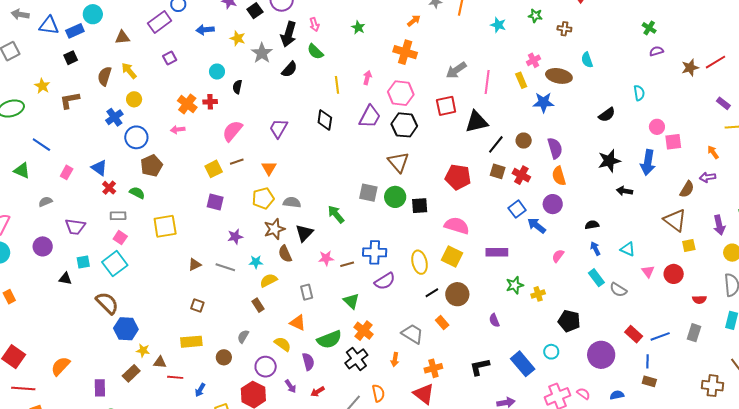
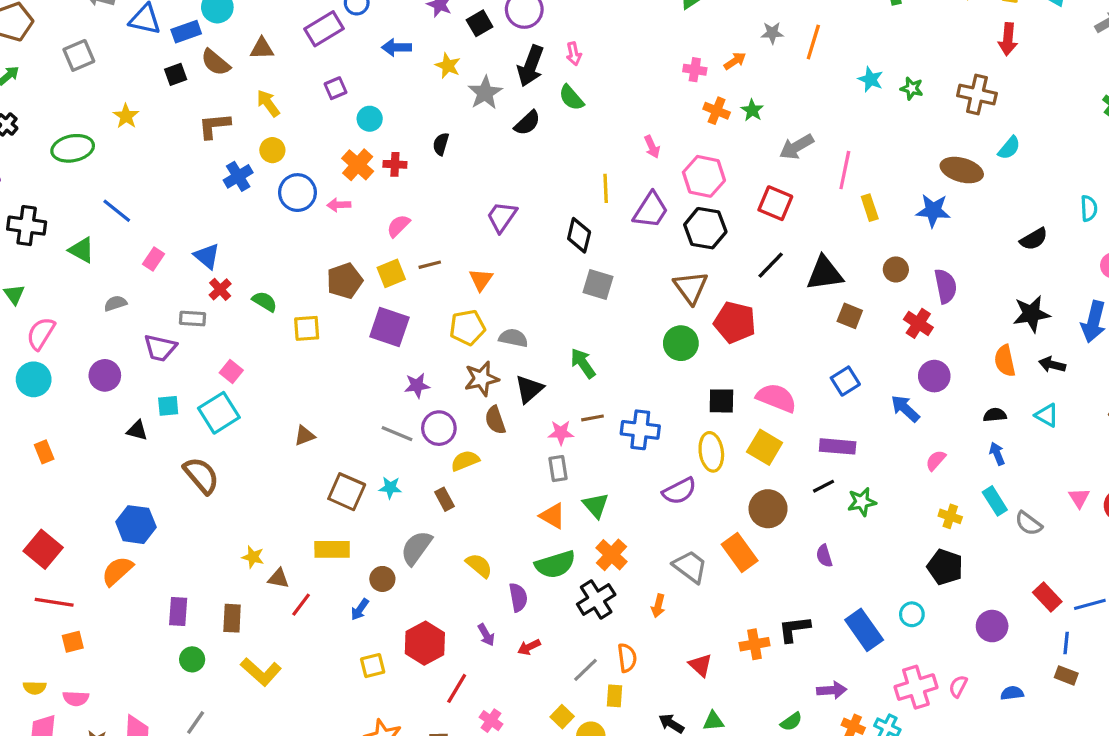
green star: (535, 16) -> (912, 88), moved
green star: (358, 27) -> (752, 110), moved
brown cross: (564, 29) -> (977, 94), size x1.6
orange cross: (405, 52) -> (717, 111), size x0.7
pink cross: (534, 60) -> (695, 70), moved, turned 32
cyan semicircle: (587, 60) -> (1009, 148), turned -126
cyan circle: (217, 72) -> (370, 119), moved
brown semicircle: (105, 76) -> (216, 62), moved, turned -72
pink arrow: (367, 78) -> (652, 147), turned 136
yellow rectangle: (521, 80) -> (870, 208), moved
yellow line: (337, 85) -> (606, 188), moved
brown L-shape: (70, 100) -> (214, 126), moved
red square: (446, 106) -> (775, 203), turned 30
black diamond: (325, 120) -> (579, 235), moved
black triangle: (477, 122) -> (825, 273), moved
pink semicircle: (232, 131) -> (398, 226), moved, size x0.7
blue circle: (136, 137) -> (297, 193), moved
black line: (496, 144) -> (771, 265), moved
brown pentagon: (151, 166) -> (345, 281), moved
red cross: (521, 175) -> (918, 323), moved
orange semicircle: (559, 176) -> (1005, 361), moved
red pentagon: (458, 177) -> (735, 322), moved
gray square: (368, 193) -> (598, 284), moved
purple square: (215, 202) -> (389, 327), size x1.4
black square: (420, 206) -> (721, 401), moved
blue square: (517, 209) -> (845, 381), moved
gray rectangle: (118, 216) -> (193, 319), moved
yellow square: (165, 226) -> (307, 328), moved, size x0.7
cyan triangle: (628, 249) -> (1047, 415), moved
cyan star: (256, 262) -> (390, 488), moved
brown triangle: (195, 264) -> (305, 436), moved
brown line: (347, 264) -> (593, 418), moved
purple semicircle: (385, 281) -> (679, 491), moved
gray rectangle: (307, 292) -> (558, 469), moved
black line: (432, 293) -> (824, 486), moved
yellow cross: (538, 294) -> (950, 516), moved, turned 32
brown square: (197, 306) -> (347, 492), size x1.6
orange triangle: (298, 323) -> (553, 516), moved
orange rectangle: (442, 323) -> (740, 553), size x1.6
blue hexagon: (126, 329) -> (136, 525), moved
gray semicircle: (243, 336) -> (416, 548), size x1.6
purple circle: (601, 355) -> (992, 626), size x0.7
purple circle: (266, 367) -> (439, 428), moved
orange cross: (433, 368) -> (754, 644), moved
brown rectangle: (131, 373) -> (232, 618), moved, turned -48
red line: (175, 377) -> (301, 605), turned -63
blue arrow: (200, 390) -> (360, 609), moved
red triangle: (424, 394) -> (700, 665), size x0.7
pink semicircle: (583, 394) -> (958, 686), turned -104

